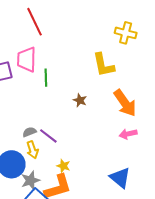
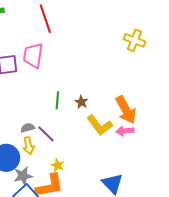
yellow L-shape: (103, 65) -> (100, 125), moved, turned -32
green line: (46, 78) -> (57, 100), moved
pink arrow: (128, 134) -> (125, 131), moved

